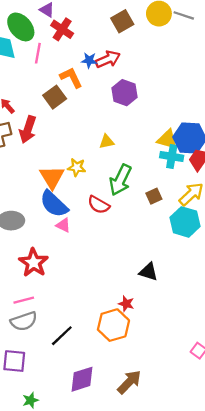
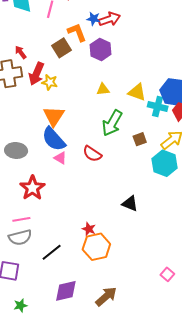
purple hexagon: (125, 93) -> (101, 49), moved
yellow triangle: (167, 139) -> (137, 92), moved
yellow star: (77, 167) -> (50, 82), moved
red semicircle: (99, 205) -> (92, 154), moved
red star: (126, 304) -> (89, 229), moved

